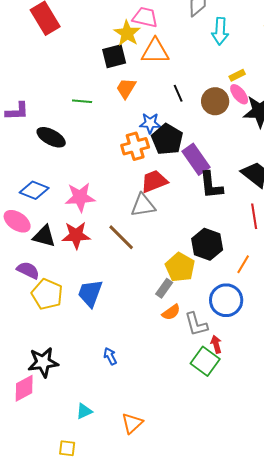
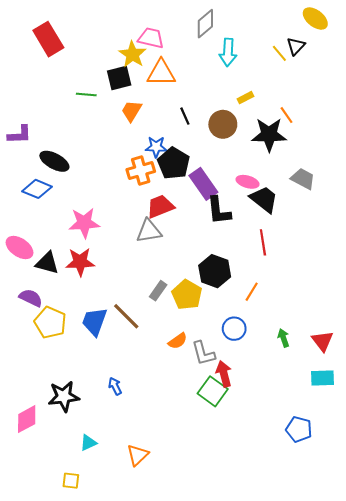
pink ellipse: (239, 94) -> (248, 182), moved, turned -35
green line: (82, 101) -> (86, 94), moved
blue diamond: (34, 190) -> (37, 189), moved
brown line: (121, 237) -> (126, 316), moved
gray rectangle: (164, 288) -> (158, 291), moved
blue circle: (226, 300) -> (234, 329), size x0.7
red arrow: (216, 344) -> (224, 374), size x1.4
black star: (43, 362) -> (64, 396), moved

